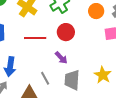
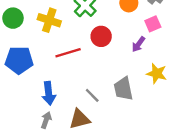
purple arrow: (61, 58) -> (138, 44), moved, turned 96

